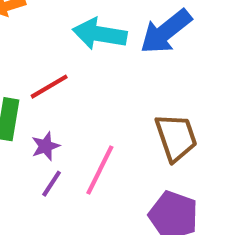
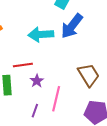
red line: (49, 87) -> (23, 65), turned 36
purple star: (46, 146) -> (37, 81), moved

